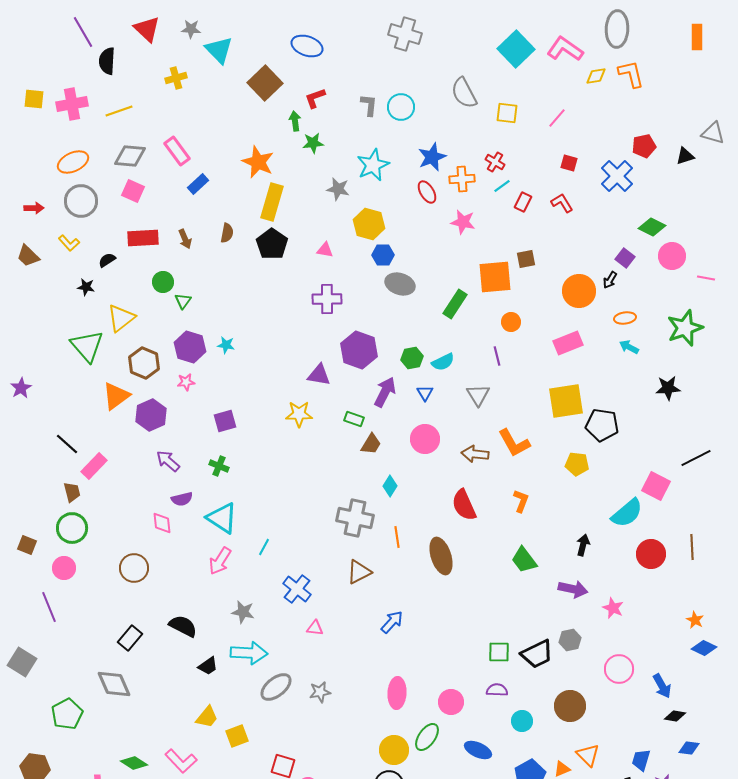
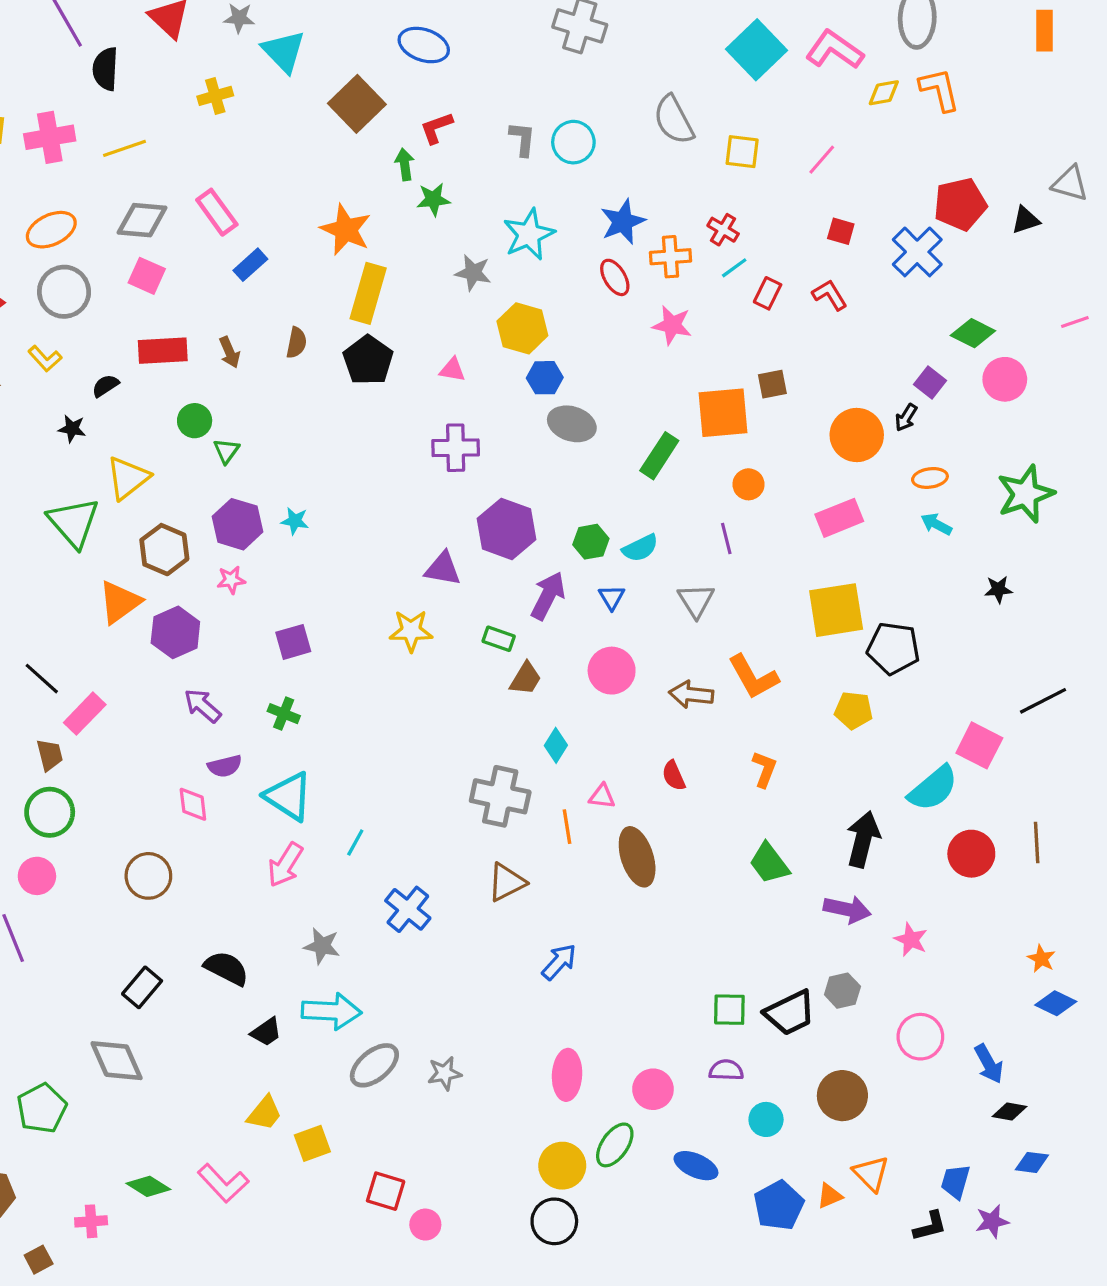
red pentagon: (644, 146) -> (960, 204), size x1.4
pink line: (706, 278) -> (1075, 322), moved, turned -30
black star: (668, 388) -> (998, 589), size x0.7
red semicircle: (464, 505) -> (674, 776), size x0.6
black arrow: (583, 545) -> (863, 839), size x1.6
pink triangle: (315, 628) -> (602, 796), moved

